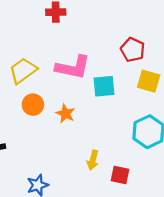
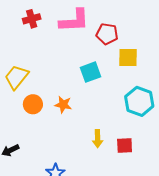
pink L-shape: (73, 67) -> (74, 21), moved

